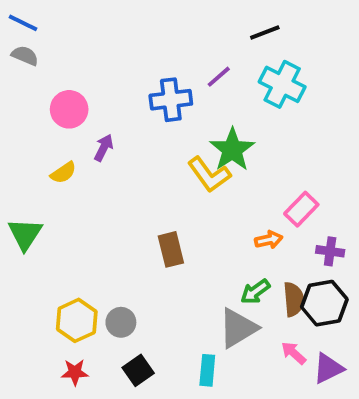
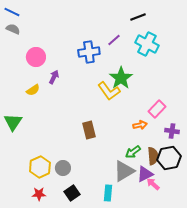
purple triangle: (328, 368) -> (145, 174), moved

